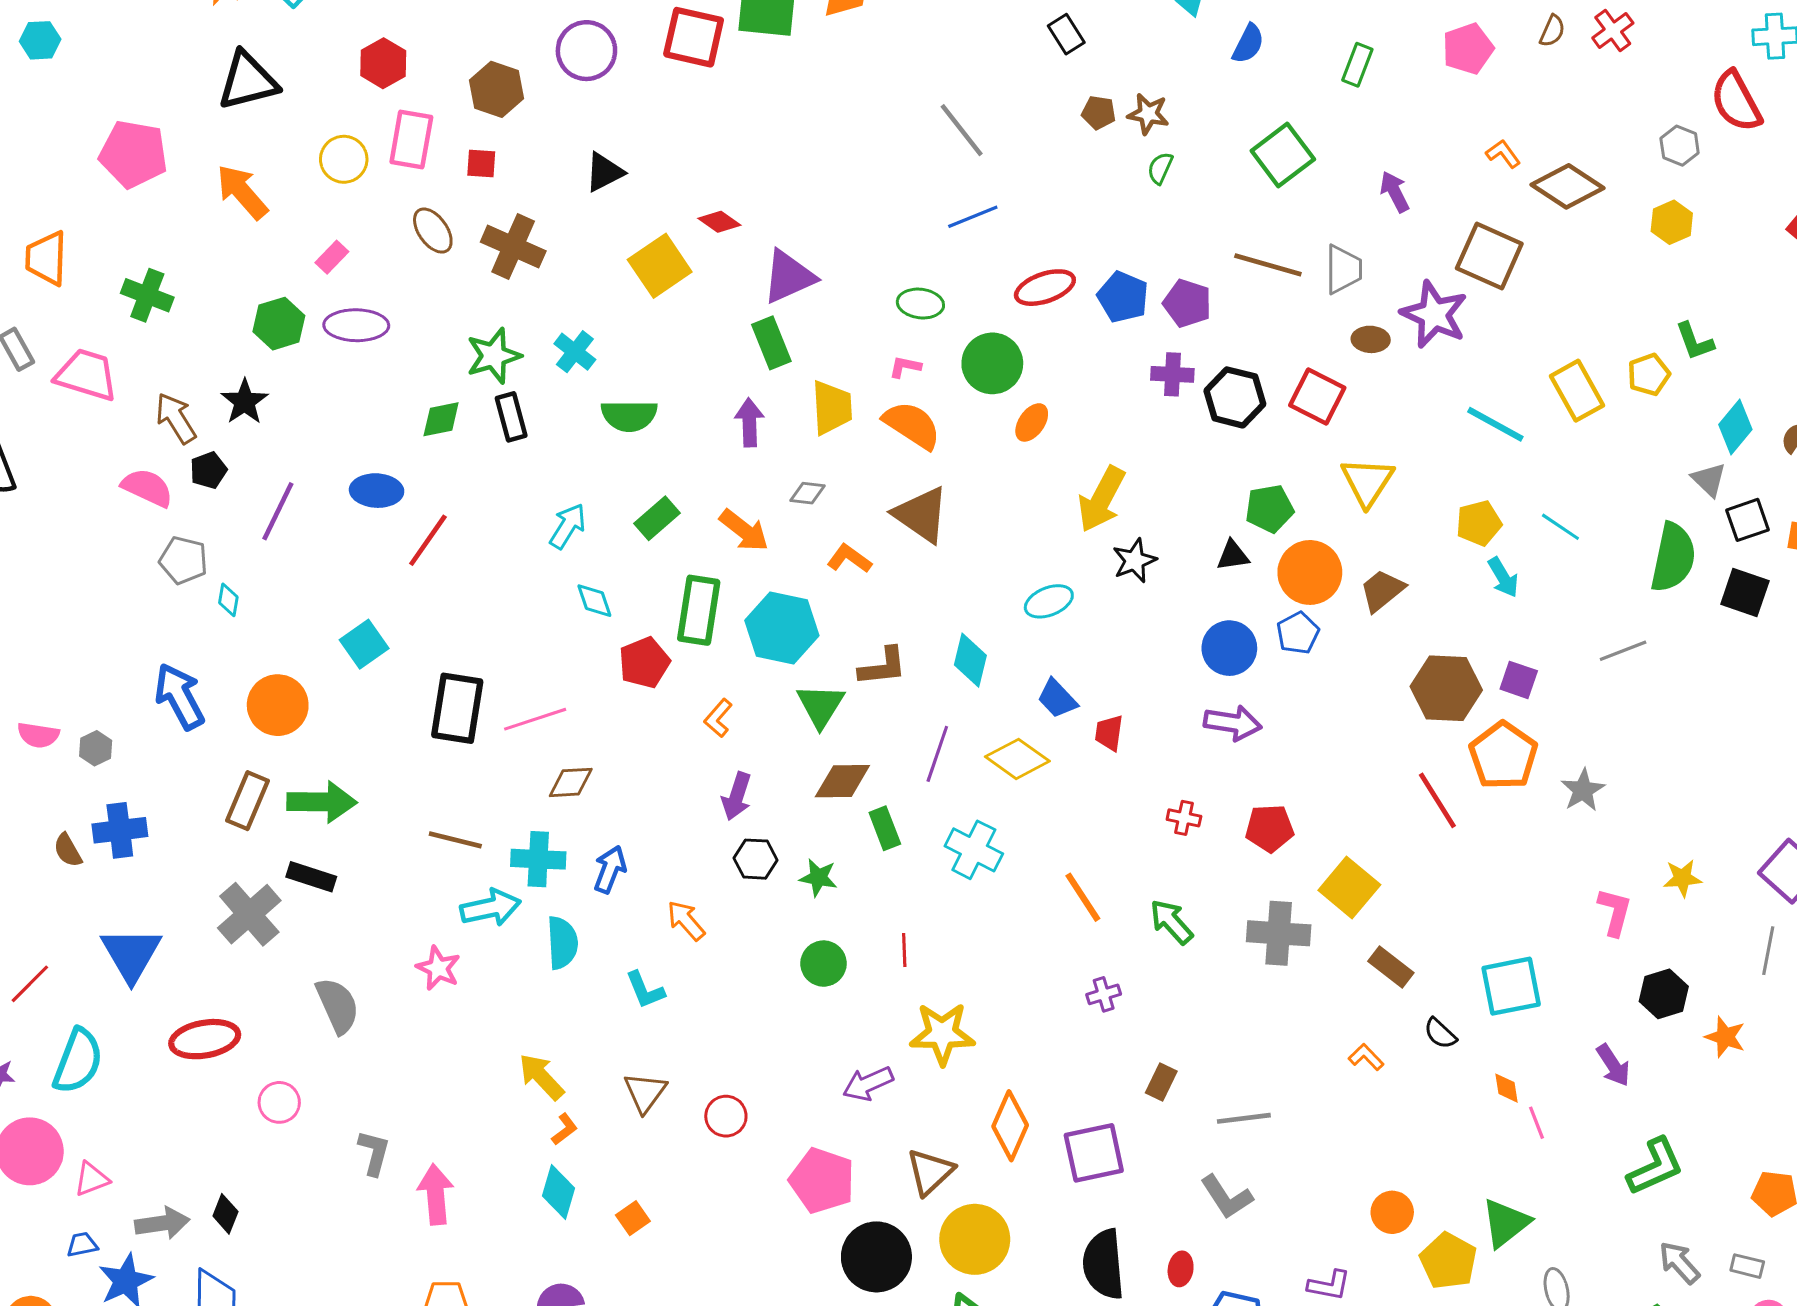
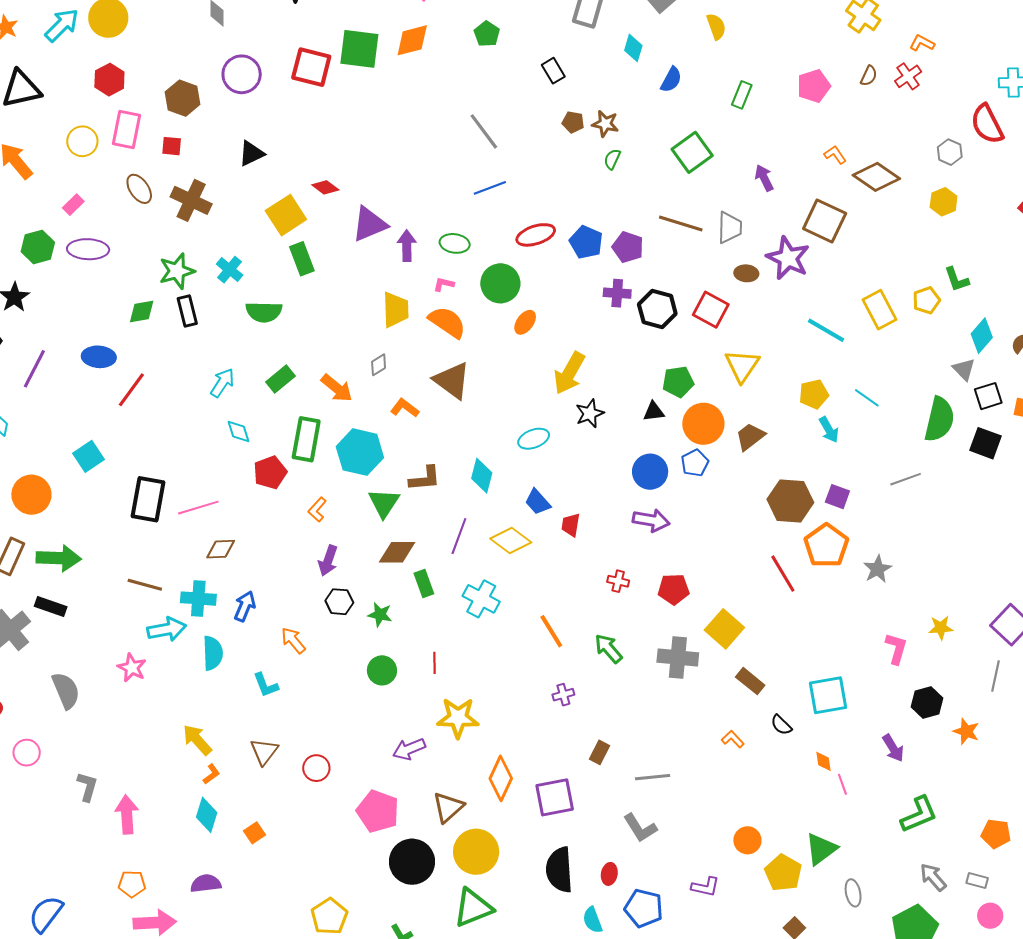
green rectangle: (771, 343) -> (302, 259), moved
purple arrow: (749, 422) -> (407, 246), moved
gray diamond: (808, 493) -> (379, 365), turned -40

